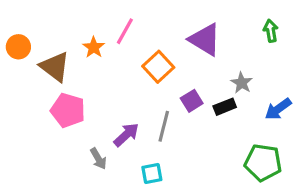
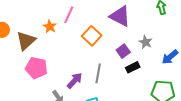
brown triangle: (55, 67) -> (26, 41), turned 45
purple square: (192, 101) -> (123, 51), moved
black rectangle: (225, 107) -> (133, 67), moved

